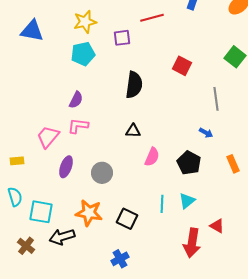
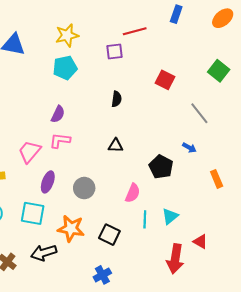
purple square: (122, 38) -> (114, 52), moved
black semicircle: (134, 85) -> (117, 99), size x0.6
gray line: (216, 99) -> (199, 113), turned -30
pink semicircle: (152, 157) -> (133, 193), moved
black pentagon: (189, 163) -> (161, 167), moved
cyan square: (41, 212) -> (33, 213), moved

